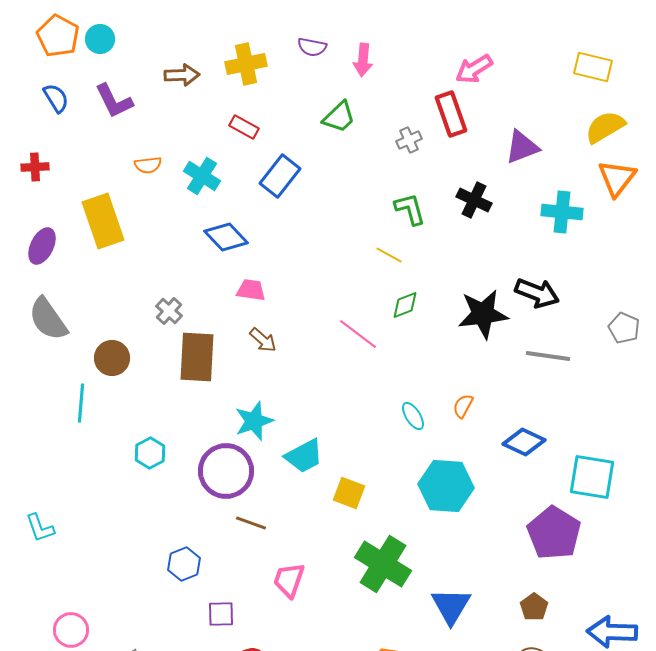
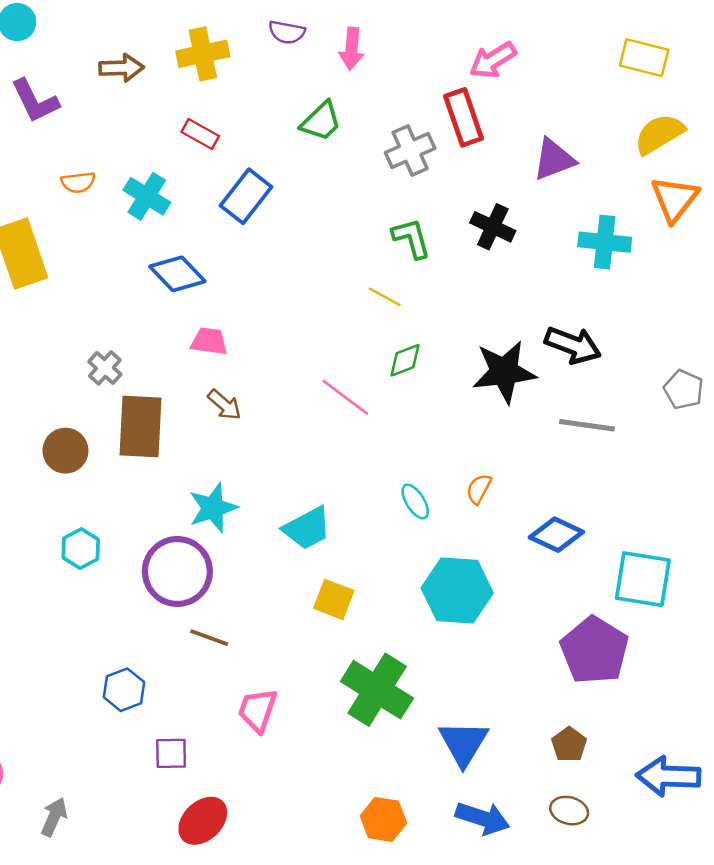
gray cross: (409, 140) -> (410, 150), size x1.5
brown circle: (112, 358) -> (65, 451), moved
cyan trapezoid: (304, 456) -> (307, 528), moved

